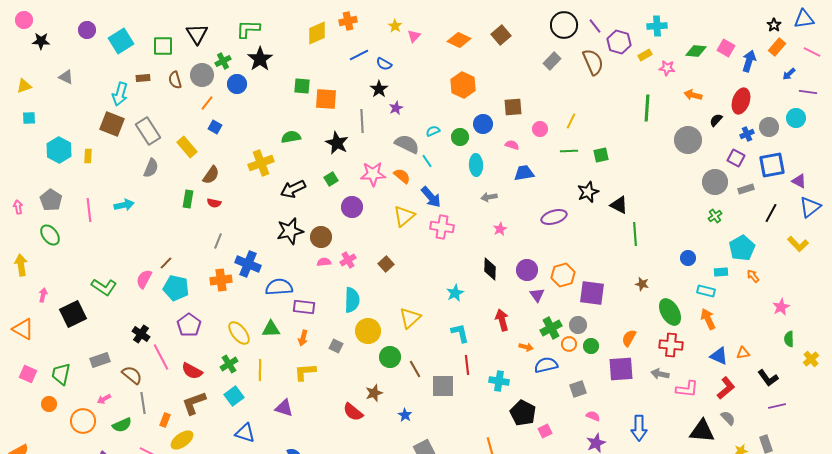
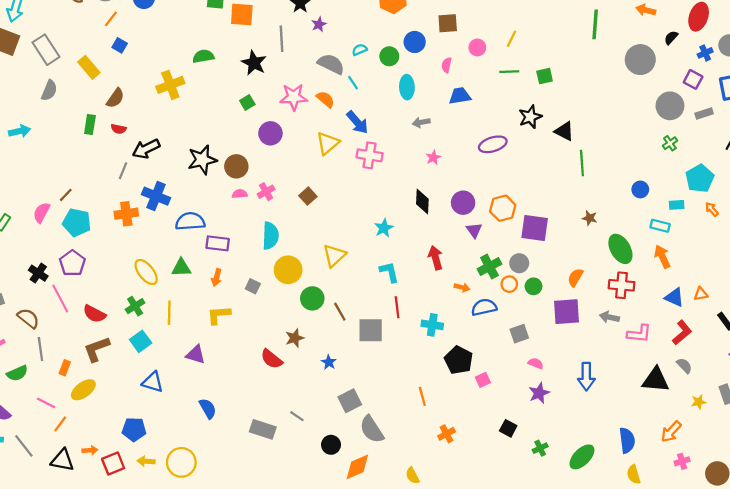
pink semicircle: (512, 145) -> (447, 65), turned -96
black arrow: (293, 189) -> (146, 149), moved
purple pentagon: (189, 325) -> (72, 263), moved

